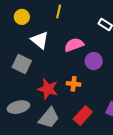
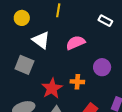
purple circle: (94, 61) -> (102, 67), moved
red star: (48, 89) -> (52, 88), turned 30

